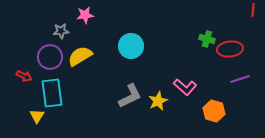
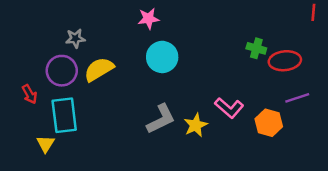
pink star: (85, 15) -> (149, 19), moved
red arrow: (24, 76) -> (30, 94), turned 35
orange hexagon: (214, 111) -> (269, 123), moved

